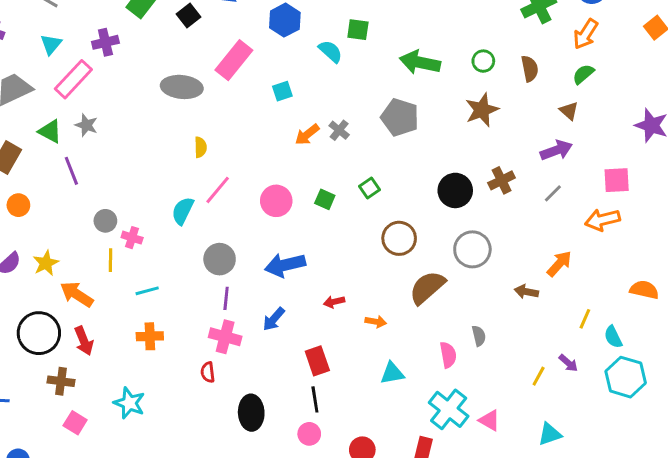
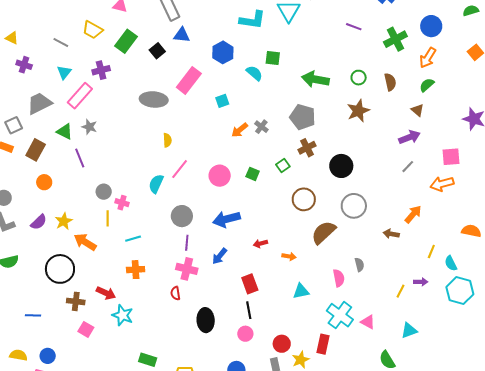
brown cross: (502, 180) -> (307, 148), moved
red arrow: (84, 341) -> (106, 293), moved, turned -42
purple arrow: (568, 363) -> (421, 282), turned -40

